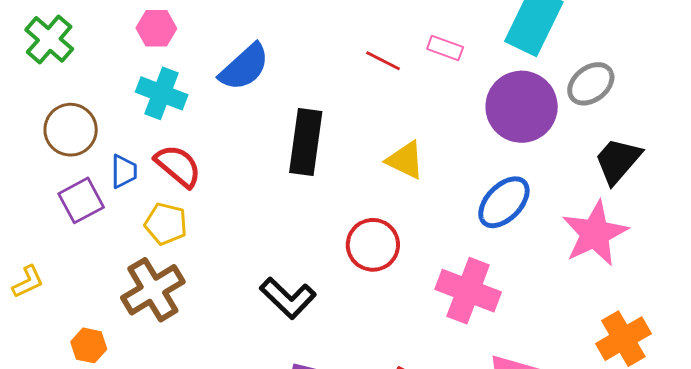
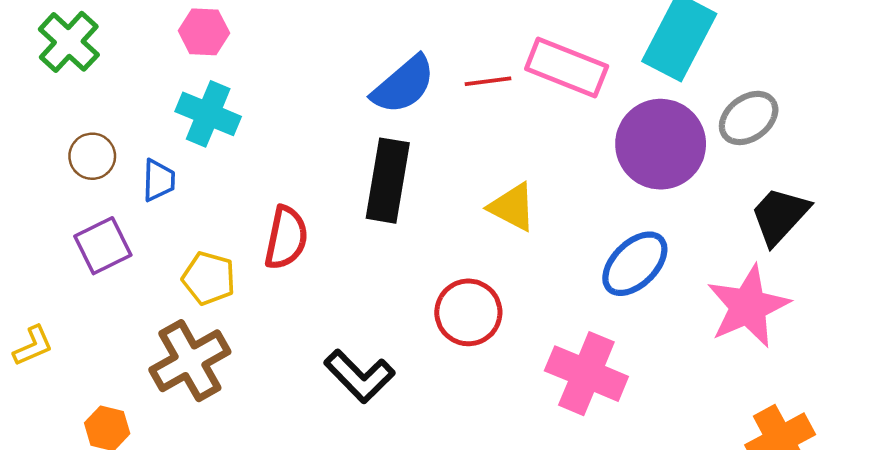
pink rectangle: (445, 48) -> (567, 68), size x1.8
red line: (383, 61) -> (488, 81), turned -36
blue semicircle: (244, 67) -> (403, 85), moved
brown circle: (71, 130) -> (92, 156), size x0.7
red semicircle: (178, 166) -> (286, 238), moved, turned 60
blue trapezoid: (124, 171) -> (159, 180), moved

